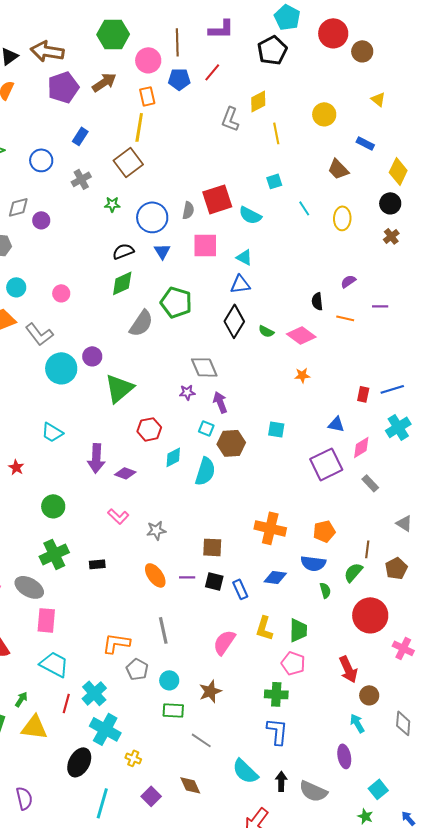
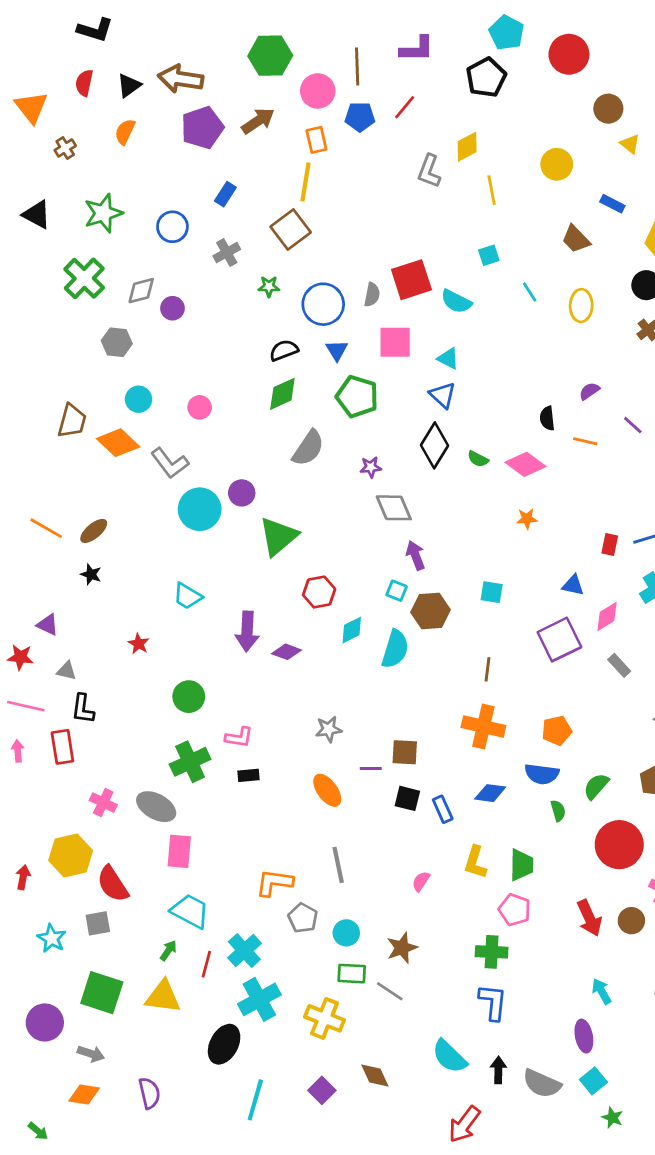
brown circle: (362, 51) -> (608, 109), moved
blue triangle: (240, 284) -> (443, 395), turned 50
green pentagon: (176, 302) -> (357, 397), moved
purple line: (380, 306) -> (633, 425), turned 42
purple star: (187, 392) -> (371, 467), moved
pink L-shape: (118, 516) -> (239, 737), moved, turned -35
brown line: (367, 549) -> (487, 669), moved
purple line: (187, 577) -> (371, 769), moved
pink semicircle: (224, 642) -> (421, 881), size x0.6
brown circle: (369, 695) -> (631, 921), moved
green arrow: (21, 699) -> (168, 951), moved
cyan cross: (105, 729) -> (259, 999), turned 32
gray line: (201, 740) -> (390, 991), moved
yellow cross: (133, 758) -> (325, 1018), moved, size x1.8
cyan square: (378, 789) -> (593, 1081), moved

